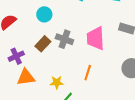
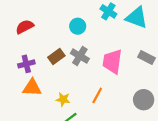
cyan circle: (44, 14) -> (78, 26), moved

